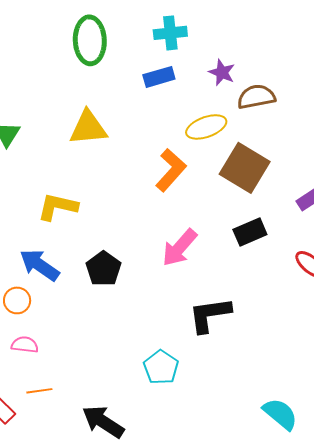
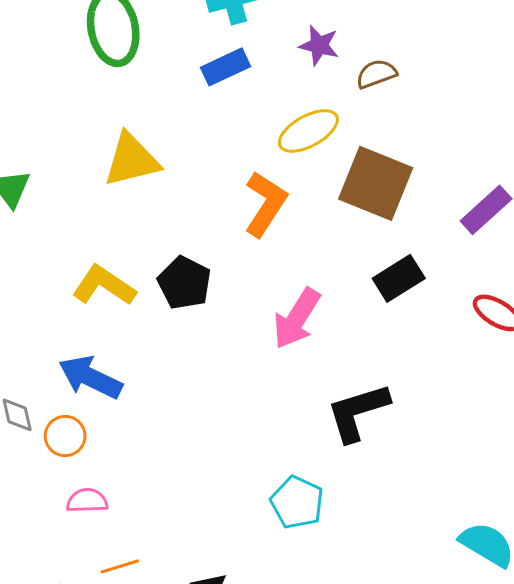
brown semicircle: (256, 97) -> (376, 74), size x0.7
yellow L-shape: (58, 207) -> (104, 286), turned 30
black pentagon: (103, 269) -> (184, 283), moved

